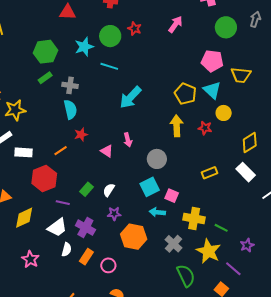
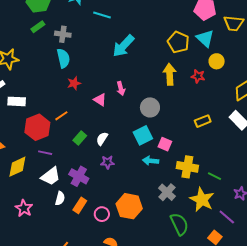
orange line: (61, 151) -> (61, 116), moved
purple line: (63, 203) -> (45, 153), moved
orange hexagon: (134, 237) -> (129, 206), moved

